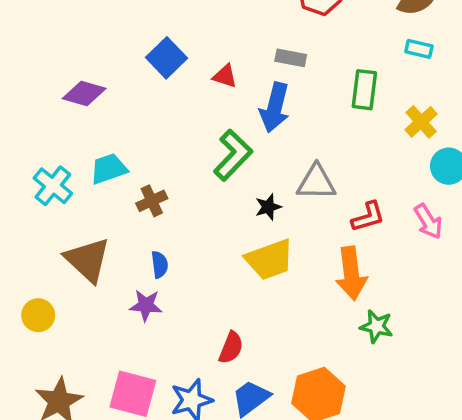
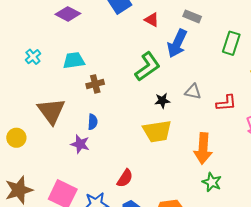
gray triangle: (316, 182) -> (193, 92), size x0.7
cyan cross: (53, 186) -> (33, 57), moved, size x0.7
red L-shape: (368, 217) -> (226, 103), moved

